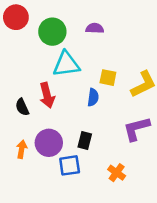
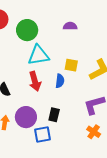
purple semicircle: (95, 28) -> (70, 26), moved
red arrow: (47, 95) -> (35, 81), moved
orange cross: (117, 173) -> (94, 132), moved

